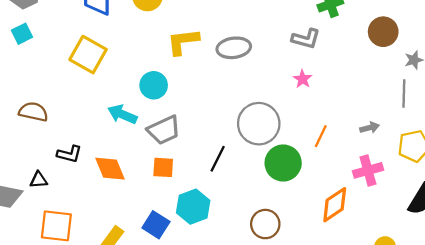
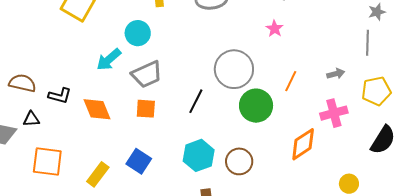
brown semicircle: (33, 112) -> (22, 83), moved
cyan arrow: (122, 114) -> (109, 60), turned -64
cyan hexagon: (193, 207) -> (199, 155), moved

